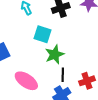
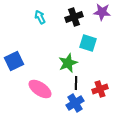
cyan square: (42, 34) -> (88, 43), moved

